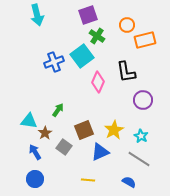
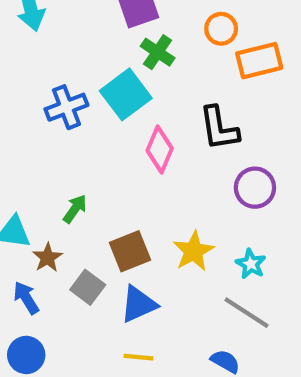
blue triangle: (100, 152) -> (138, 304), moved

